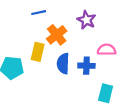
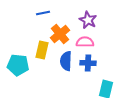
pink semicircle: (107, 50) -> (85, 42), moved

